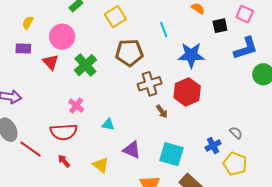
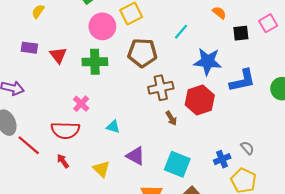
pink square: (245, 14) -> (268, 23), turned 30
cyan line: (164, 29) -> (181, 32), turned 56
pink circle: (62, 37) -> (102, 26), moved
purple rectangle: (23, 48) -> (29, 48), moved
blue L-shape: (246, 48) -> (242, 81), moved
green cross: (85, 65) -> (95, 62), turned 35

